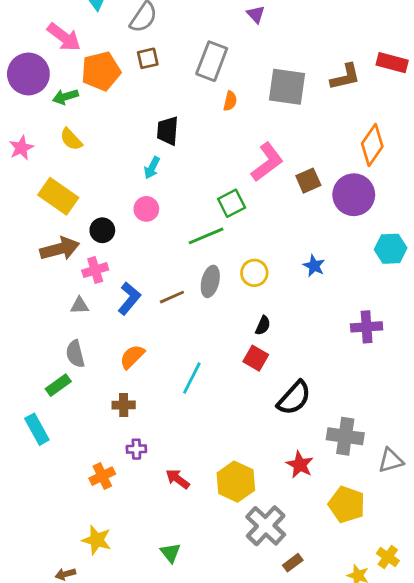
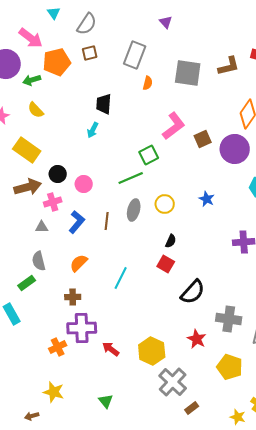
pink circle: (146, 209) -> (84, 184), moved
brown line: (172, 297) -> (107, 221), turned -60
purple cross: (136, 449) -> (82, 328), size x2.0

